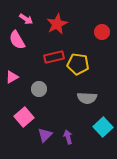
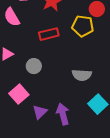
yellow pentagon: (78, 64) -> (83, 26), moved
purple arrow: (68, 137) -> (63, 114), size x1.5

